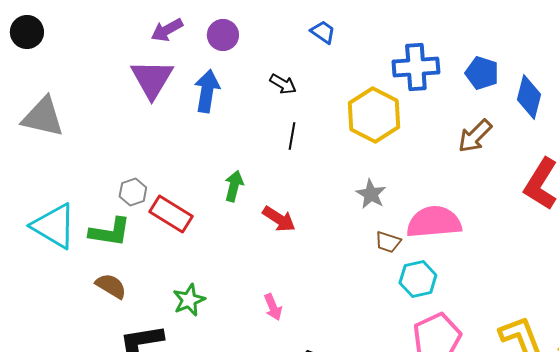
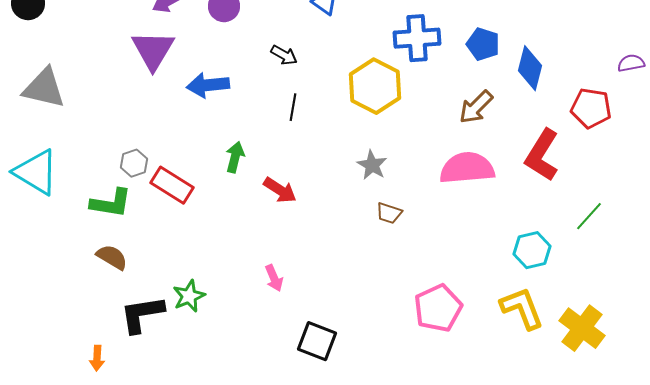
blue arrow: (207, 91) -> (208, 85), moved, turned -105
pink semicircle: (434, 222) -> (467, 168), moved
cyan triangle: (54, 226) -> (36, 172), moved
cyan hexagon: (418, 279) -> (532, 250), moved
green star: (189, 300) -> (189, 296), moved

